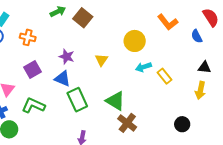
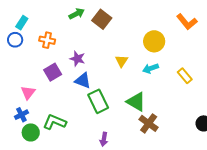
purple star: (67, 57) -> (77, 59), moved
cyan arrow: (143, 67) -> (151, 68), moved
green L-shape: (33, 105) -> (55, 122), moved

